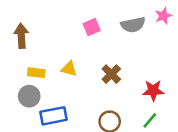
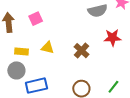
pink square: (92, 27) -> (36, 19), moved
red star: (153, 90) -> (113, 38), moved

